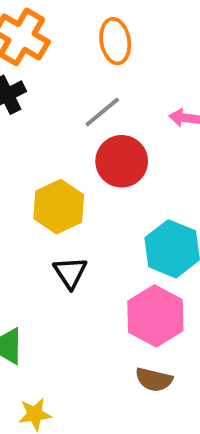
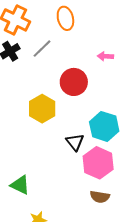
gray line: (102, 112) -> (42, 49), moved
black triangle: (70, 273) -> (75, 142), moved

